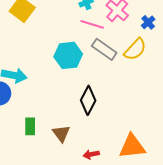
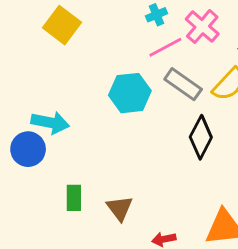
pink line: (92, 24) -> (165, 47), turned -45
black diamond: (88, 100) -> (201, 137), moved

